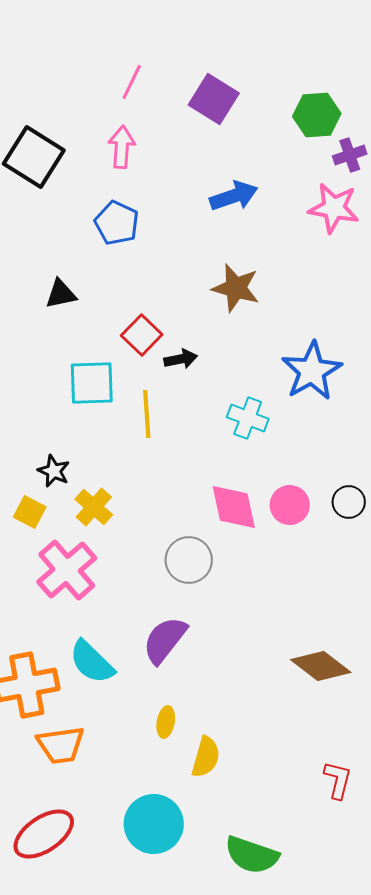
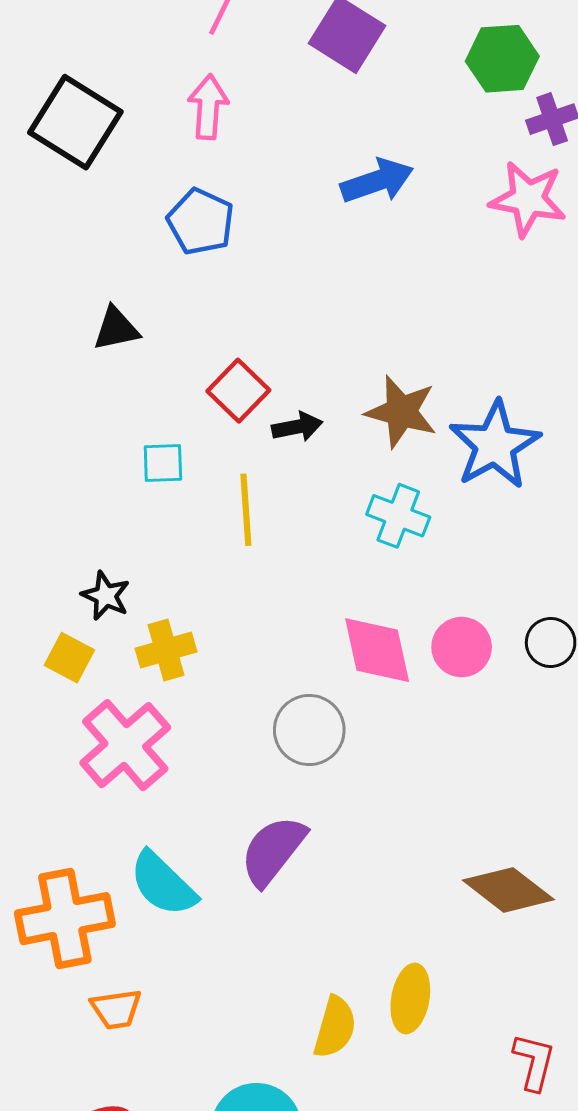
brown star: (236, 288) -> (401, 412), moved
cyan square: (92, 383) -> (163, 463), size x0.6
yellow cross: (94, 507) -> (166, 650), turned 33
yellow ellipse: (166, 722) -> (410, 999), moved, size x1.4
orange trapezoid: (61, 745) -> (116, 1009), size x0.7

